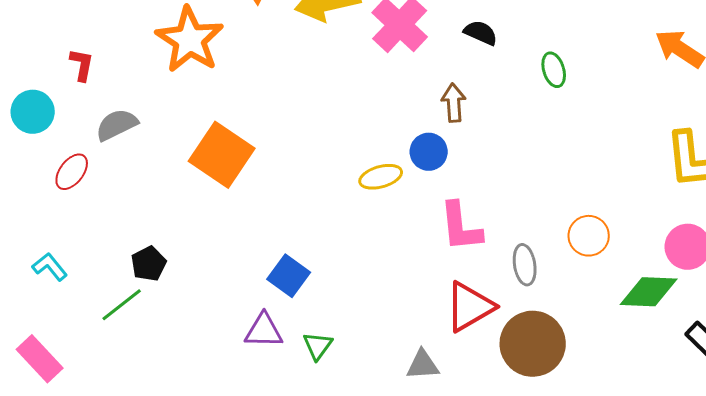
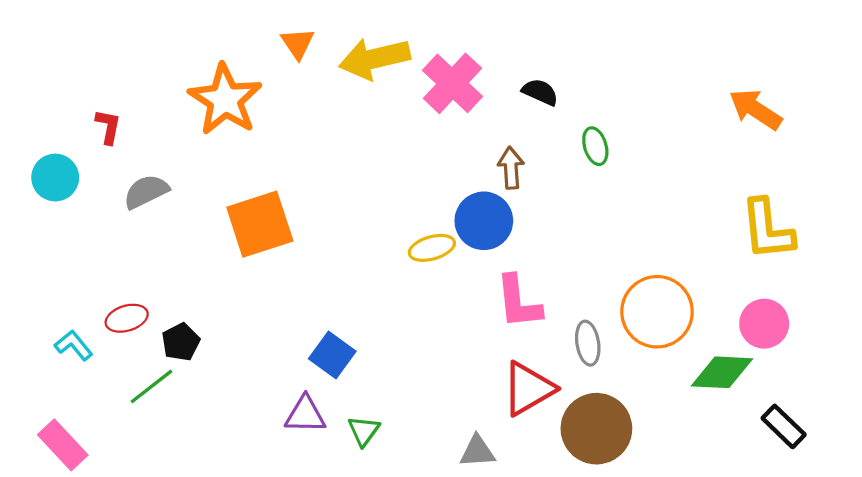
green ellipse: (554, 70) -> (595, 146), moved
blue circle: (429, 152) -> (484, 221), size x1.4
orange square: (222, 155) -> (260, 224), turned 38
red ellipse: (72, 172) -> (127, 318), moved, turned 36
orange circle: (589, 236) -> (657, 312), size x1.6

